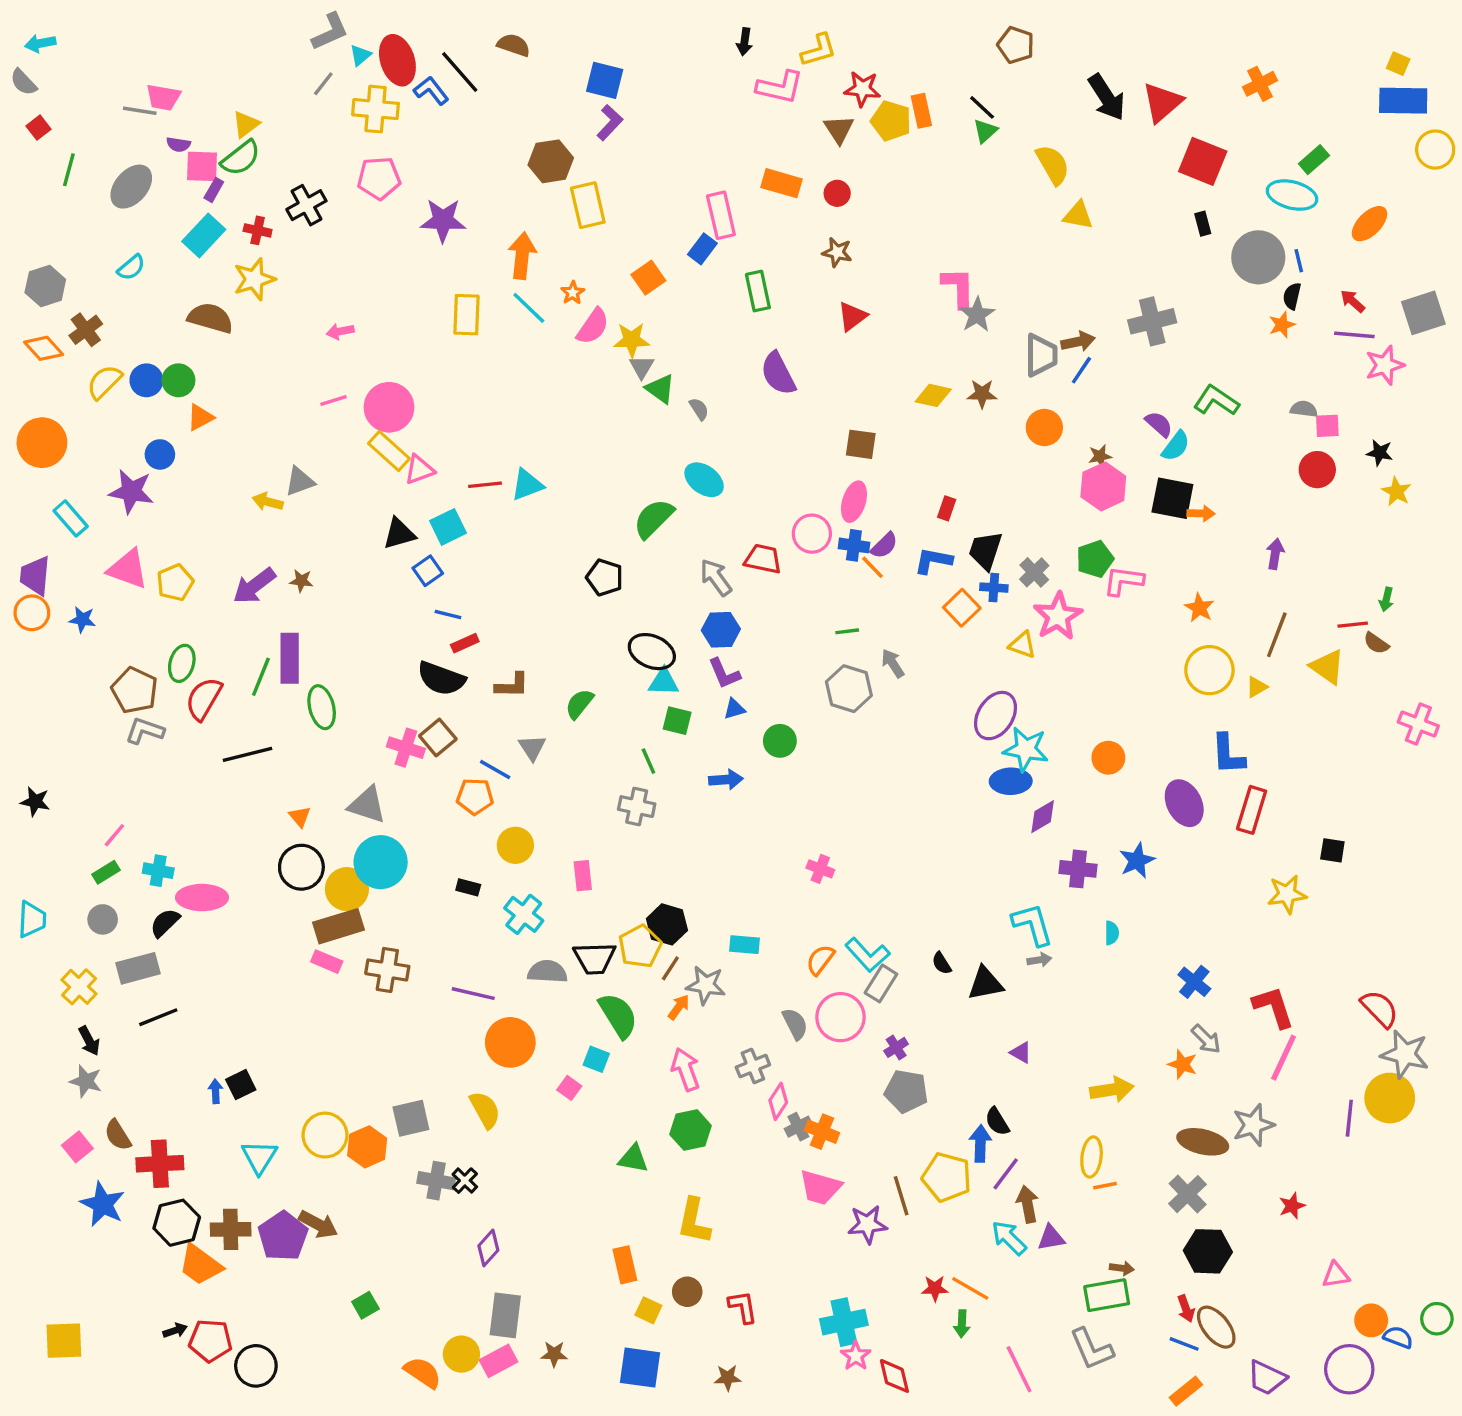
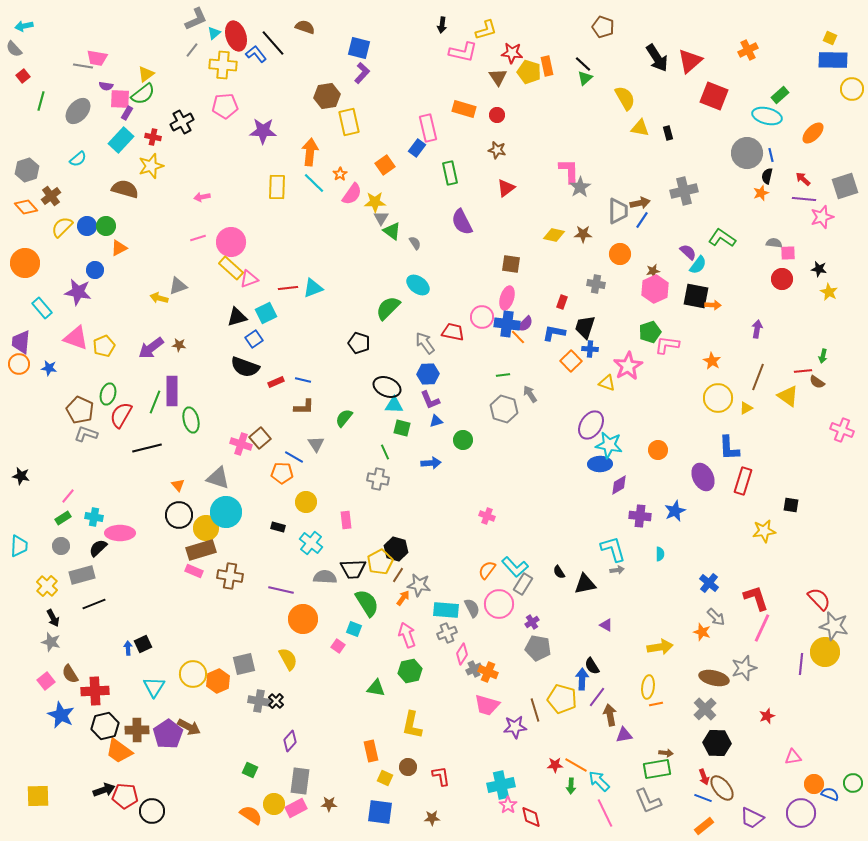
black rectangle: (1203, 224) -> (668, 133), moved
blue cross: (854, 545) -> (507, 324), size x1.4
gray cross: (1034, 572) -> (596, 284), moved, turned -36
blue line: (448, 614) -> (303, 380), moved
black semicircle: (441, 679) -> (245, 367), moved
cyan rectangle: (744, 945) -> (446, 610), moved, size x1.4
cyan arrow: (1009, 1238) -> (599, 781), moved
green square: (365, 1305) -> (250, 770), moved, turned -35
black arrow: (175, 1330) -> (104, 790), size x1.5

